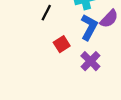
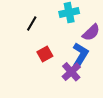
blue L-shape: (89, 27) -> (80, 55), moved

